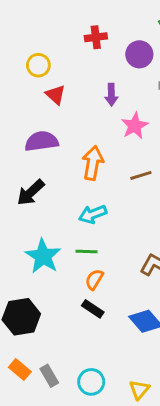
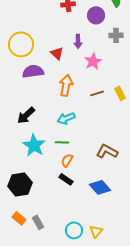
yellow circle: (38, 65) -> (21, 44), moved, size x1.6
red triangle: (55, 95) -> (57, 53), moved
black arrow: (31, 193) -> (26, 115), moved
cyan circle: (91, 382) -> (74, 230), moved

